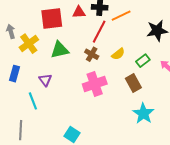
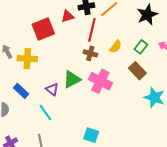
yellow cross: (29, 44) -> (27, 59), turned -36
green triangle: (60, 50) -> (72, 79), moved
blue rectangle: (14, 74) -> (21, 91), turned -49
pink cross: (95, 84) -> (100, 81), turned -30

